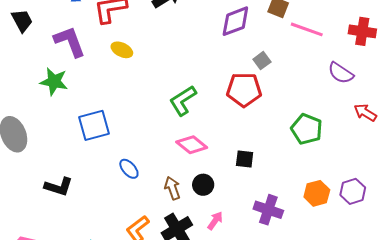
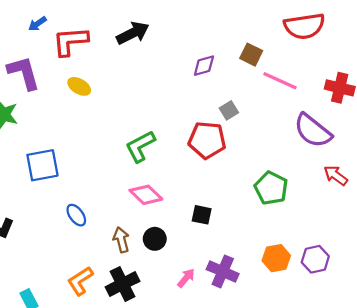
purple diamond: (235, 21) -> (204, 66), size x0.7
purple semicircle: (341, 73) -> (313, 131), size x1.4
pink arrow: (215, 221) -> (186, 278), moved

